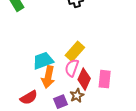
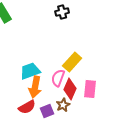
yellow rectangle: (75, 51) -> (72, 62), moved
red semicircle: (29, 98) -> (27, 107), moved

